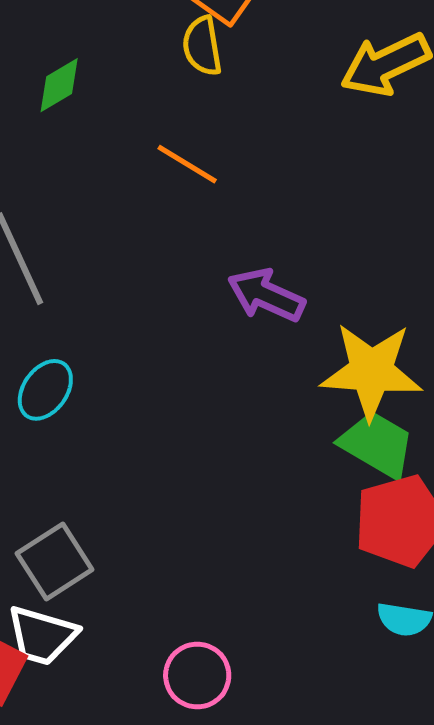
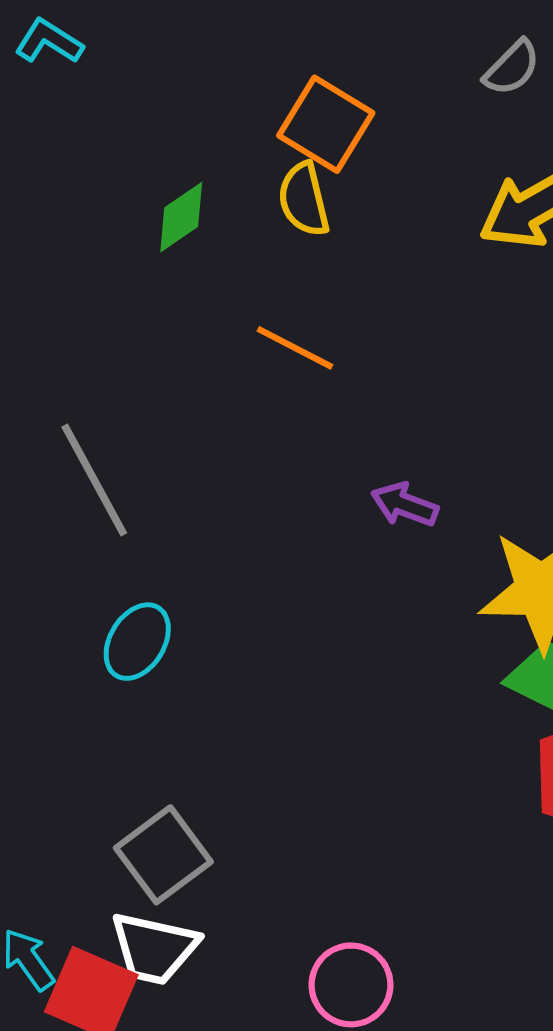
green diamond: (59, 85) -> (181, 217), moved
purple arrow: (266, 295) -> (405, 505), size x0.7

